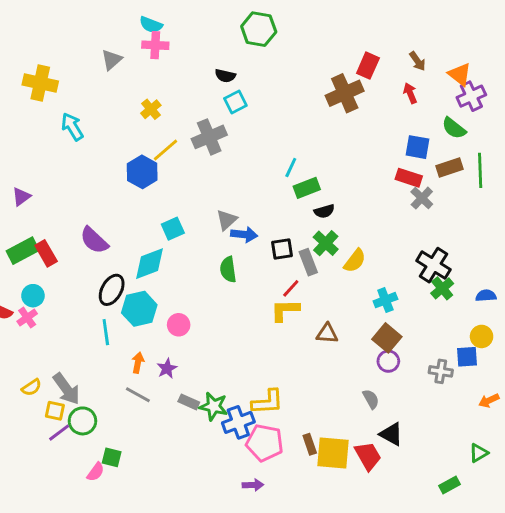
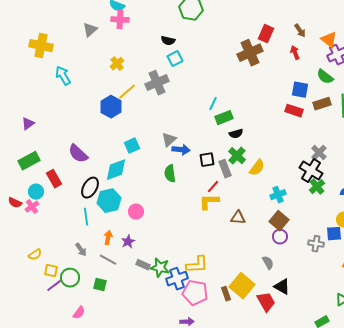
gray cross: (422, 198) -> (319, 153), moved
red rectangle: (46, 253) -> (54, 179), moved
gray arrow: (66, 389) -> (81, 250), moved, size x0.6
yellow square: (333, 453) -> (242, 286), moved, turned 35
green square: (112, 457) -> (100, 285), moved

